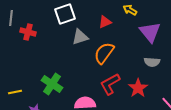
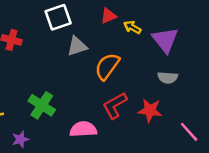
yellow arrow: (130, 10) -> (132, 27), moved
red triangle: (105, 22) -> (108, 16), moved
red star: (138, 88) -> (150, 110), turned -30

